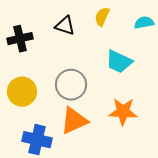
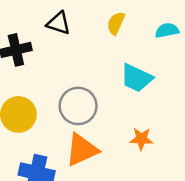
black triangle: (65, 26) -> (59, 23), moved
orange star: (123, 112) -> (141, 139), size x0.7

